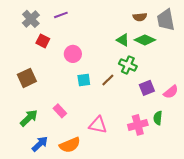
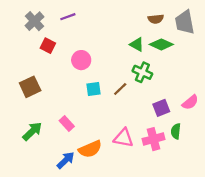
purple square: (147, 88) -> (161, 108), moved
pink triangle: (98, 125) -> (123, 138), moved
blue arrow: (40, 144) -> (66, 160), moved
orange semicircle: (70, 145) -> (90, 149), moved

